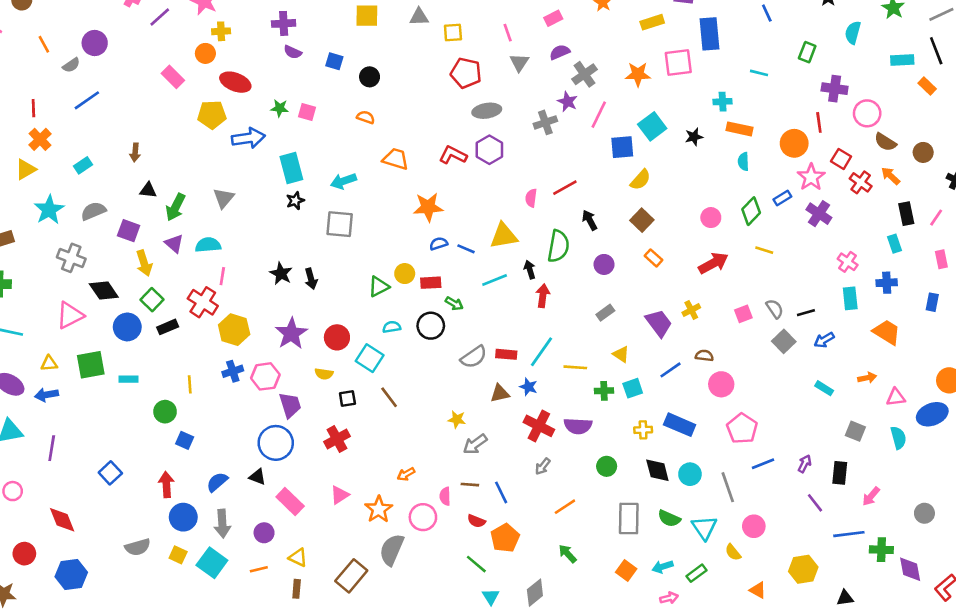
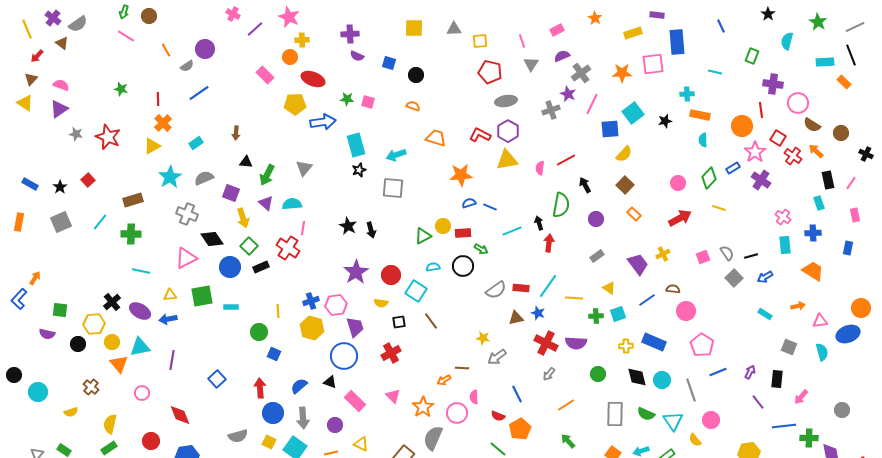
yellow triangle: (504, 236) -> (507, 160), moved
yellow hexagon: (234, 330) -> (312, 328), moved
brown line: (470, 485) -> (462, 368), moved
pink triangle: (340, 495) -> (393, 396), turned -42

